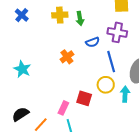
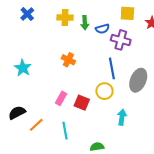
blue semicircle: (93, 42) -> (102, 29), moved
orange cross: (67, 57) -> (68, 60), turned -32
cyan arrow: (125, 94) -> (122, 117), moved
pink rectangle: (63, 108) -> (61, 98), moved

